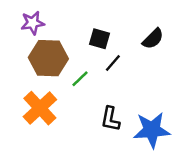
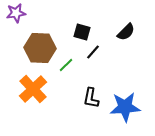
purple star: (33, 23) -> (16, 13), moved

